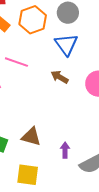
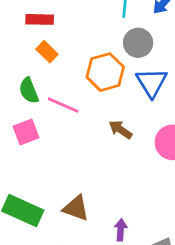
orange hexagon: (33, 20) -> (105, 72), moved
blue triangle: (66, 44) -> (152, 83), moved

